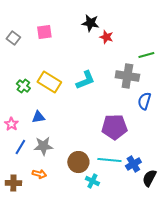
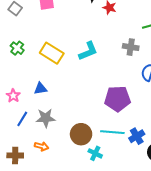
gray cross: (127, 76) -> (131, 47), size x0.7
green cross: (23, 86) -> (17, 48), moved

